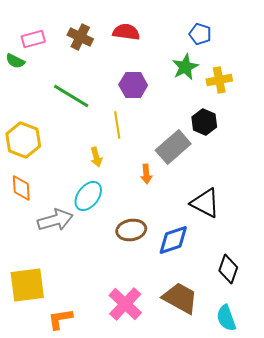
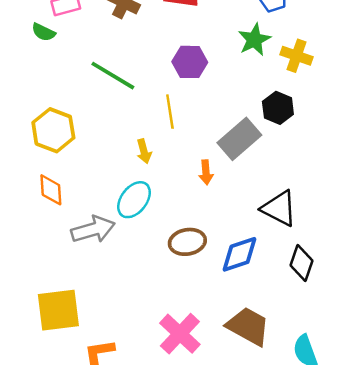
yellow cross: (219, 80) -> (297, 56), turned 30
black diamond: (228, 269) -> (301, 263), moved

